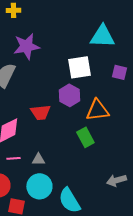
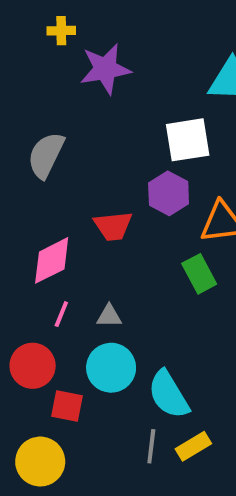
purple star: (26, 46) -> (105, 69), moved
pink line: (13, 158) -> (61, 314), turned -64

